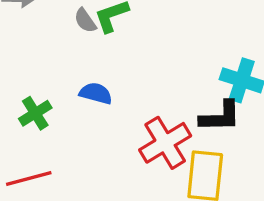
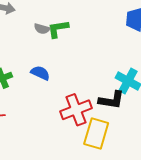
gray semicircle: (85, 21) -> (42, 29), turned -49

